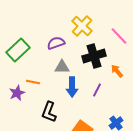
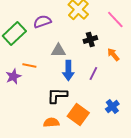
purple semicircle: (56, 43) -> (42, 22), moved
black cross: (94, 56) -> (90, 40), size x0.6
black L-shape: (49, 112) -> (57, 96), moved, turned 70

